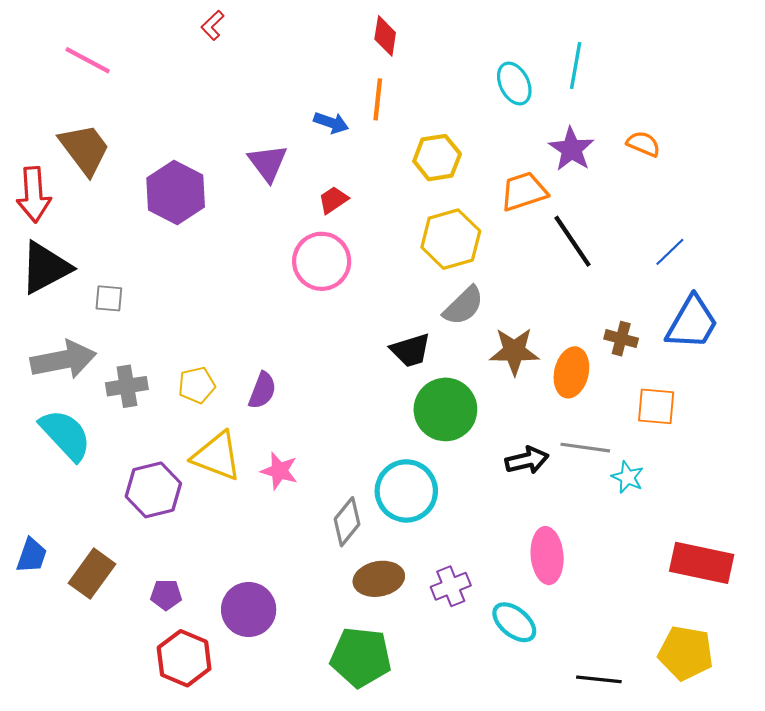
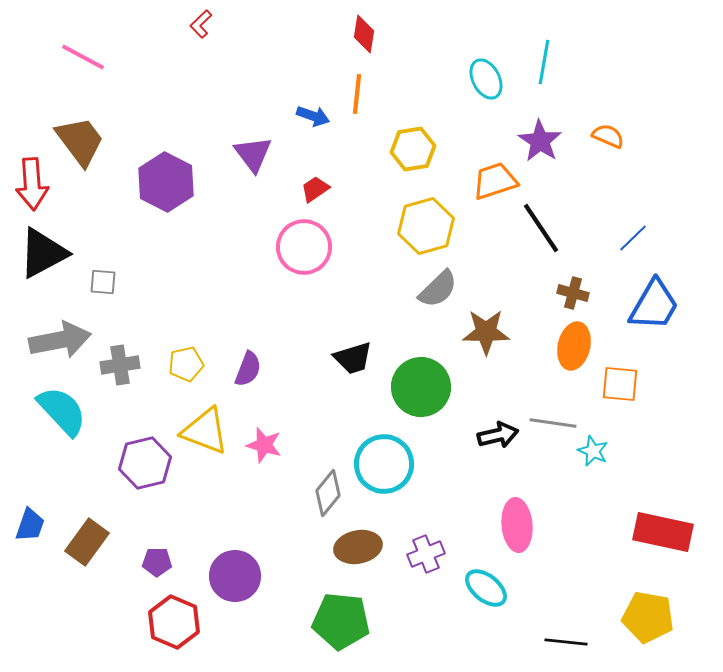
brown cross: (621, 339) -> (573, 293), moved
black trapezoid: (411, 350) -> (353, 358), moved
orange ellipse: (571, 372) -> (574, 346), moved

